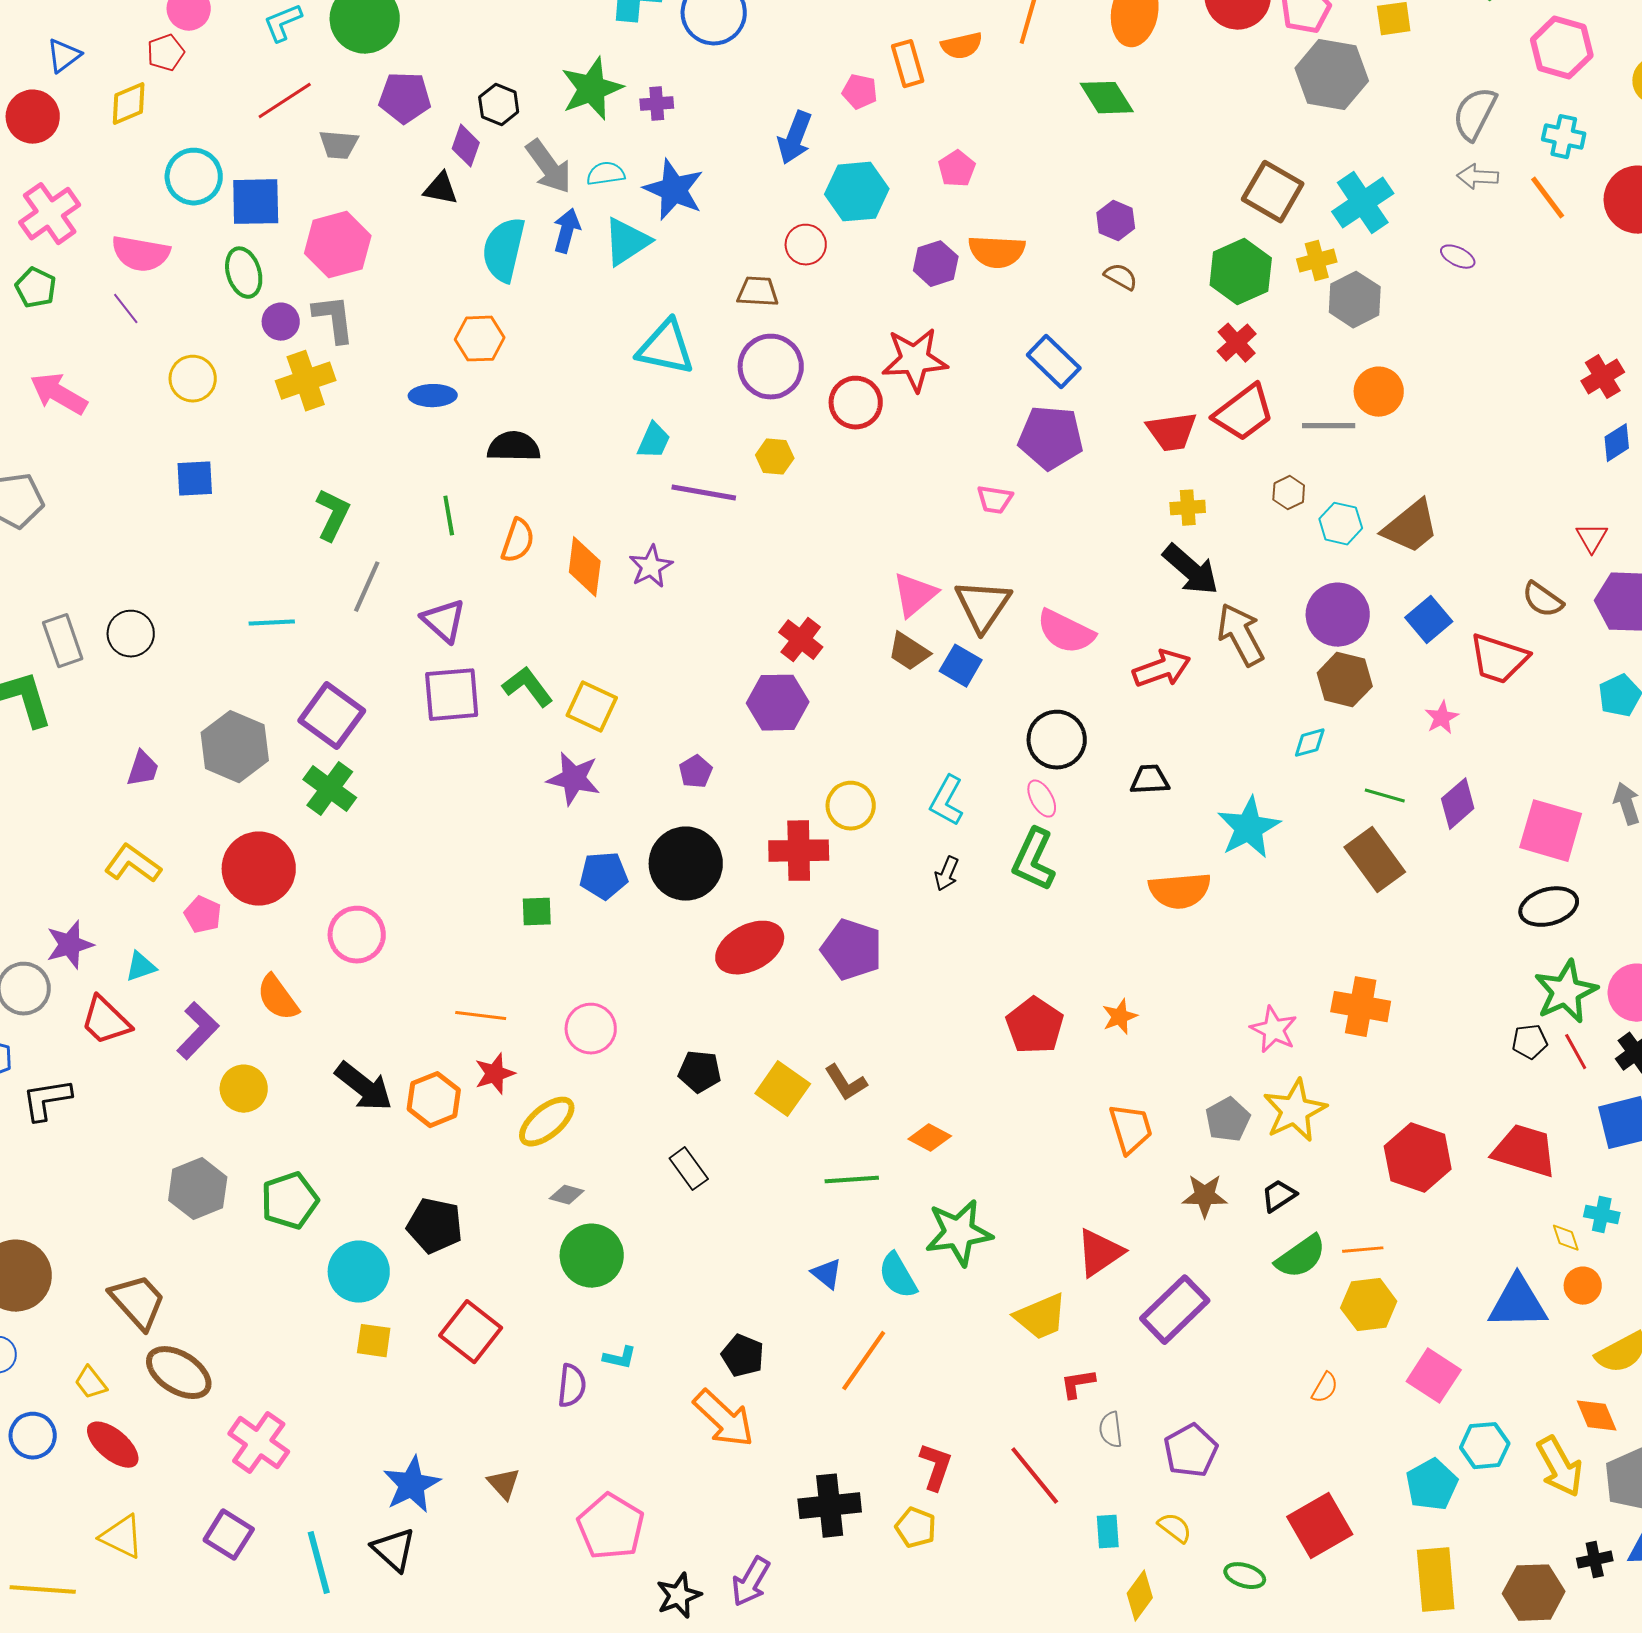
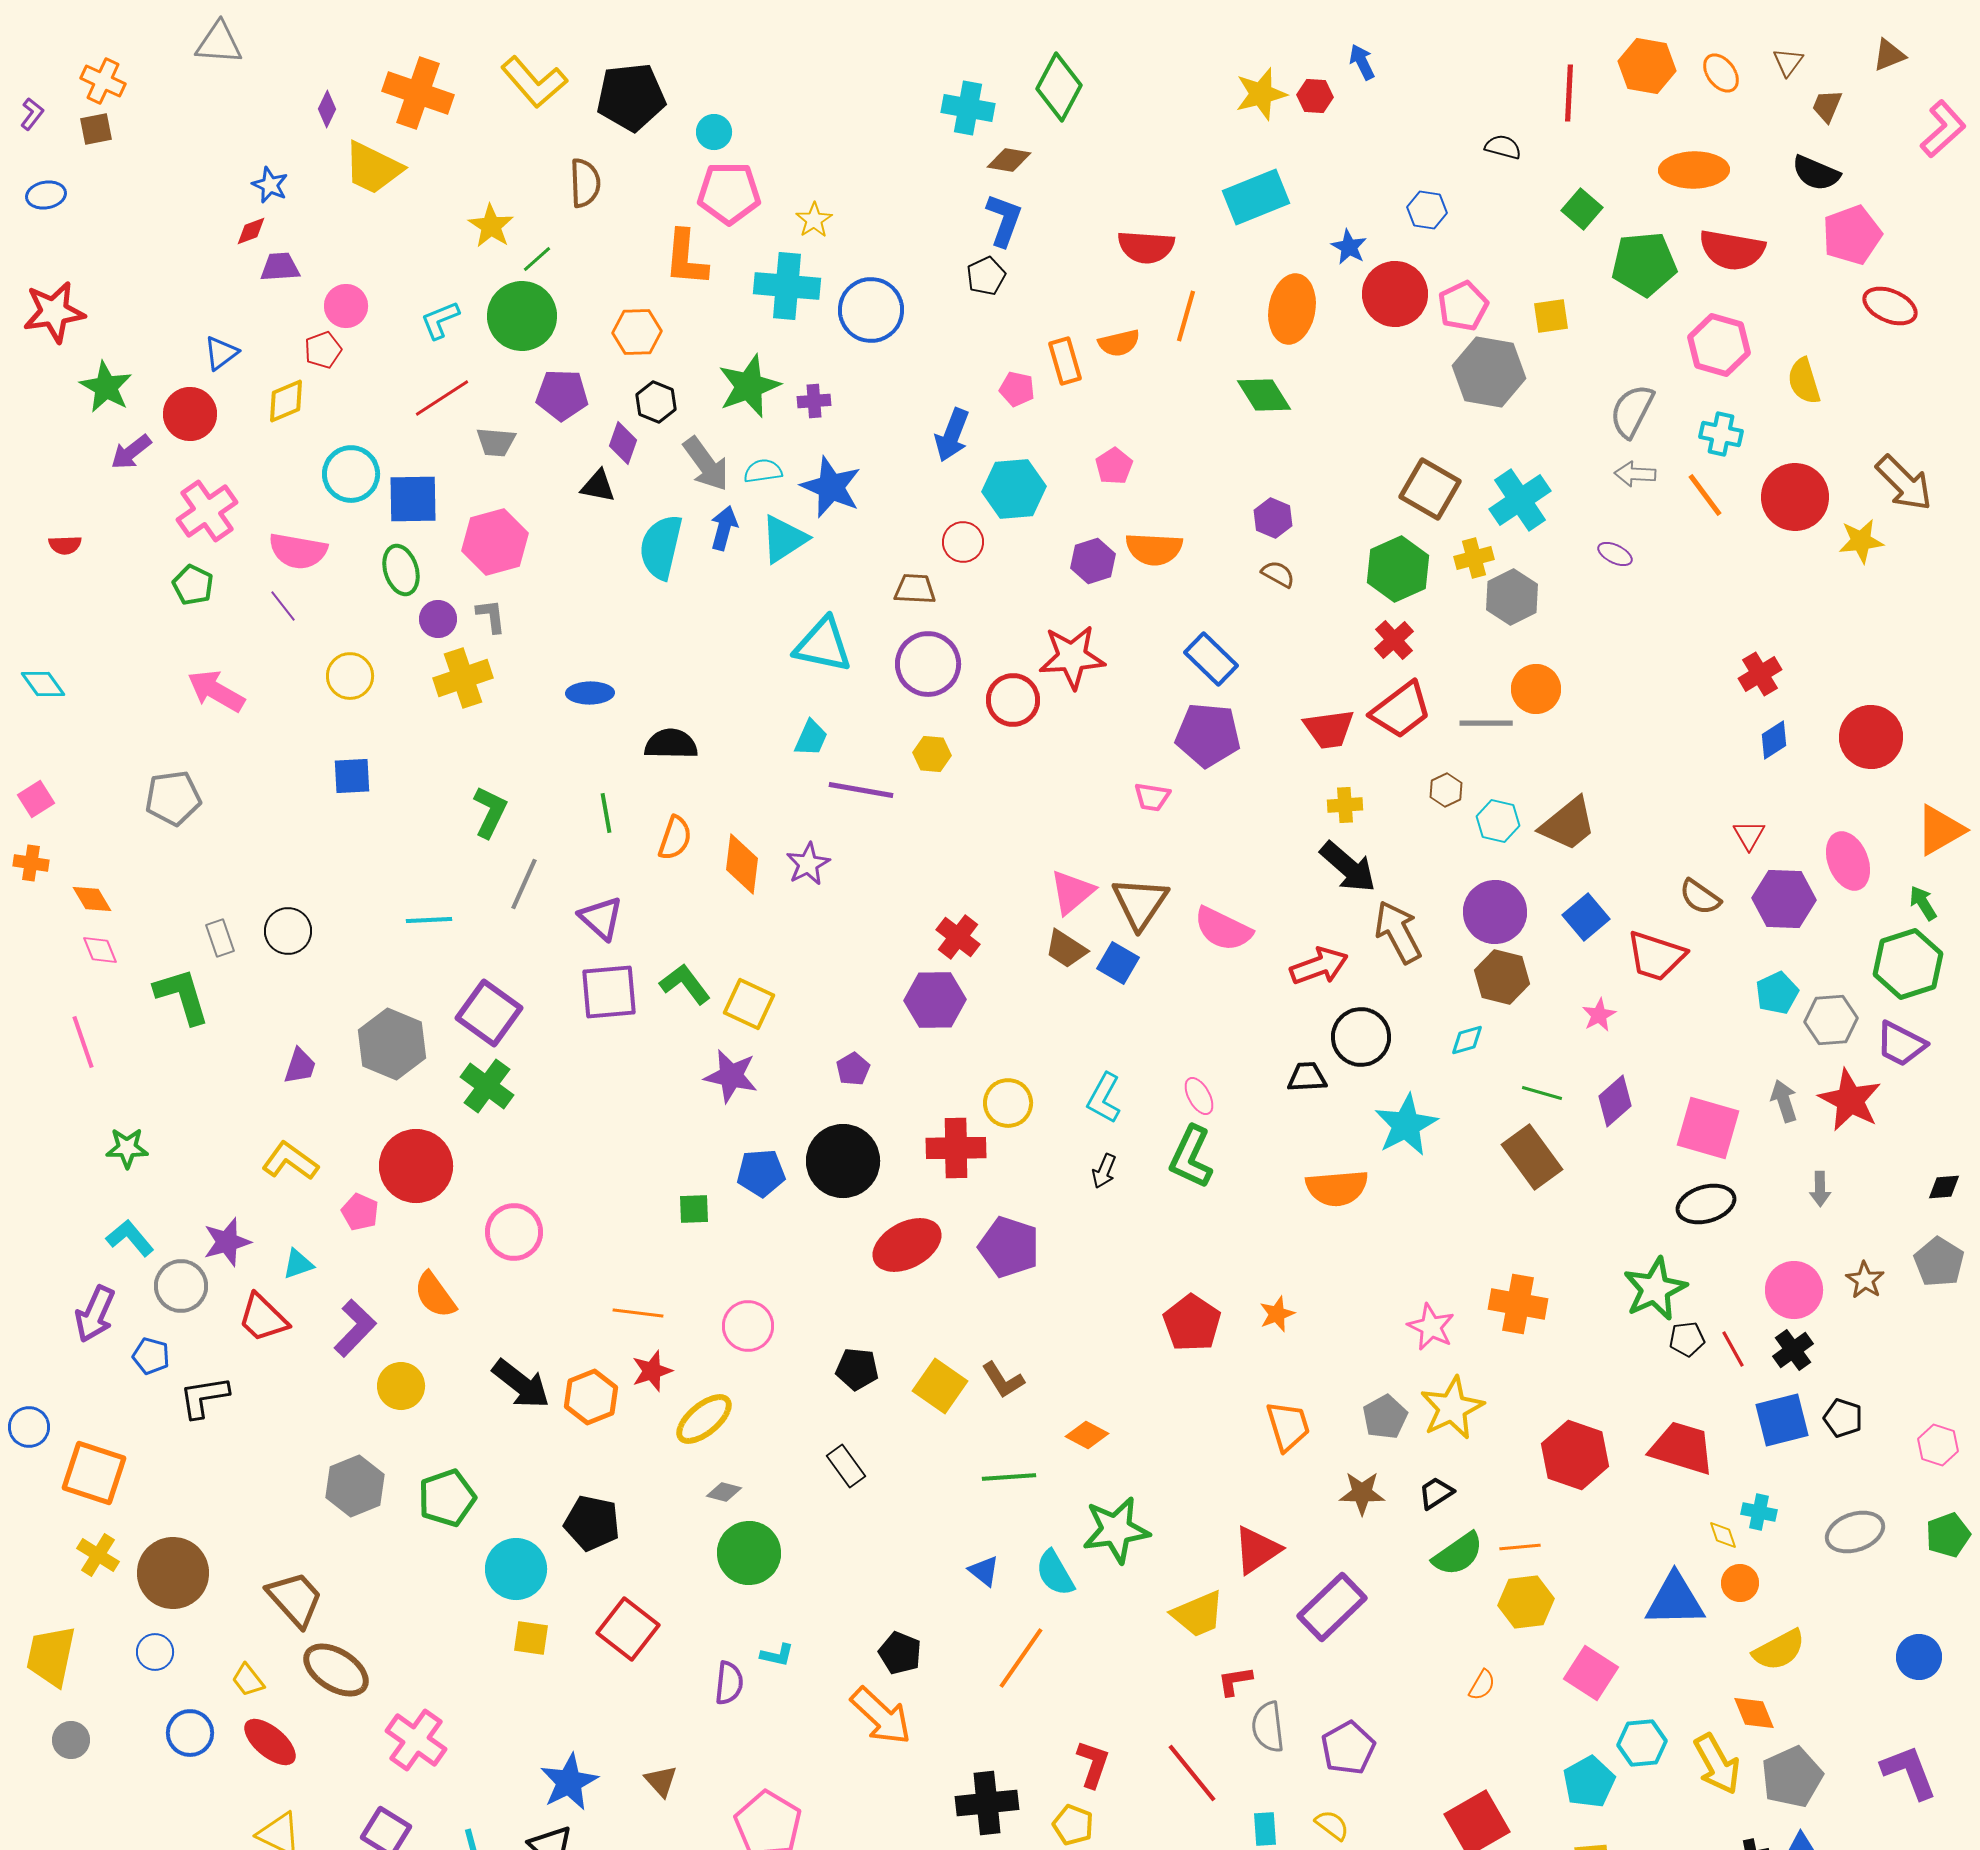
gray L-shape: (334, 319) -> (491, 616), size x0.7
orange hexagon: (480, 339) -> (637, 332), moved
gray rectangle: (63, 641) -> (220, 938), size x0.7
black circle: (1057, 740) -> (1361, 1037), moved
green star: (1566, 992) -> (1655, 1289), moved
gray semicircle: (1111, 1430) -> (1268, 1727), size x1.4

